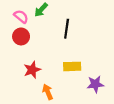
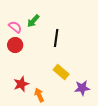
yellow rectangle: (72, 66) -> (61, 72), turned 42
red star: (32, 70) -> (21, 84), moved

